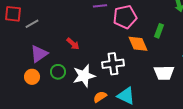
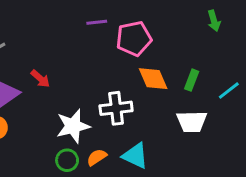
green rectangle: (159, 31) -> (192, 80), moved
red arrow: (73, 44) -> (40, 79), moved
green circle: (58, 72) -> (67, 160), moved

